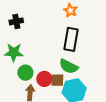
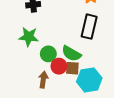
green semicircle: (69, 66) -> (71, 53), moved
green circle: (25, 73) -> (48, 54), moved

